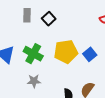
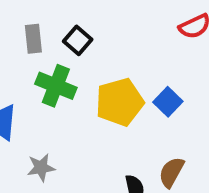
green cross: (33, 54) -> (56, 86), moved
gray star: (34, 81) -> (41, 168), moved

